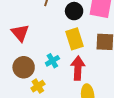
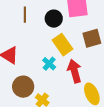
cyan cross: (52, 61) -> (49, 64), moved

